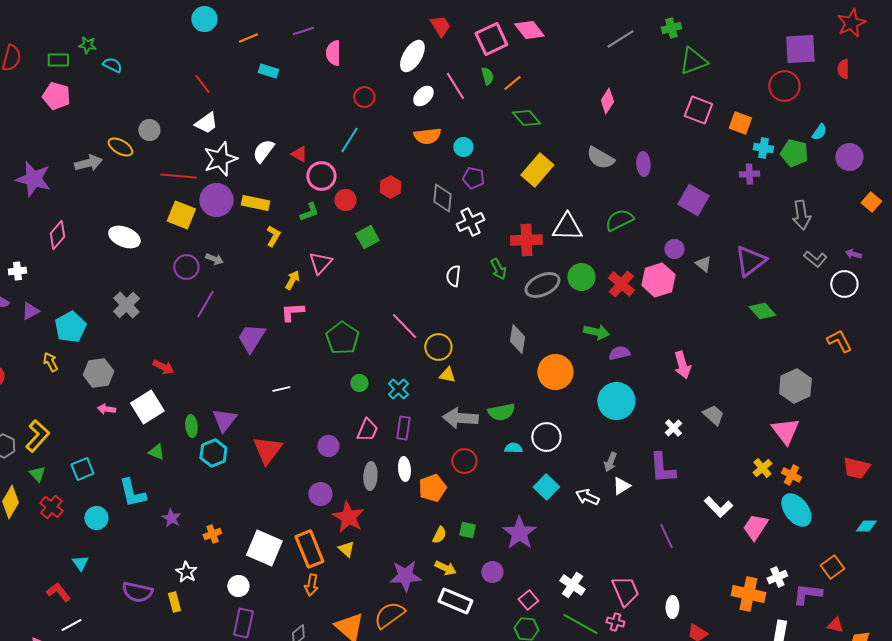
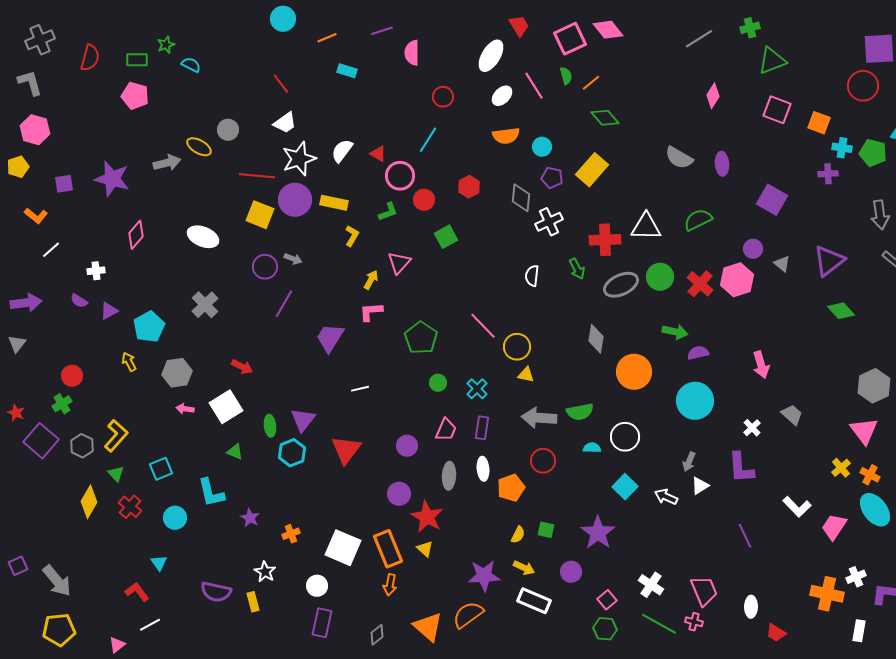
green star: (87, 45) -> (166, 45), turned -30
pink diamond: (607, 101) -> (713, 96), moved
yellow rectangle: (537, 170) -> (592, 170), moved

